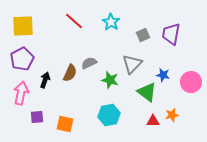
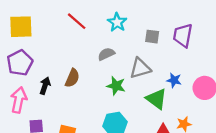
gray square: (143, 35) -> (152, 37), turned 32
gray semicircle: (89, 63) -> (106, 54), moved
gray triangle: (132, 64) -> (140, 68), turned 30

